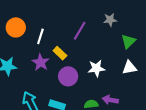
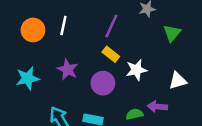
white line: (40, 36) -> (63, 26), moved
yellow rectangle: (60, 53) -> (111, 54), moved
white triangle: (129, 67) -> (178, 81), moved

